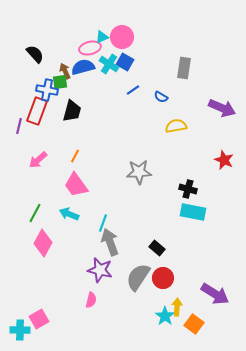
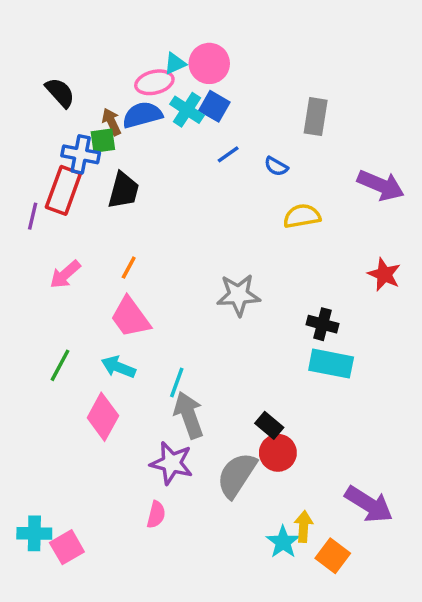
pink diamond: (43, 243) -> (103, 417), moved
red circle: (163, 278) -> (278, 453), moved
cyan cross: (20, 330) -> (34, 533), moved

